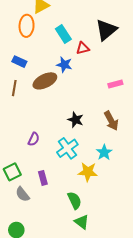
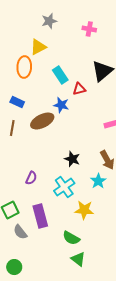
cyan star: (104, 152) -> (98, 181), moved
purple rectangle: (43, 178) -> (40, 216), size x1.6
green semicircle: (75, 200) -> (71, 238), turned 144

